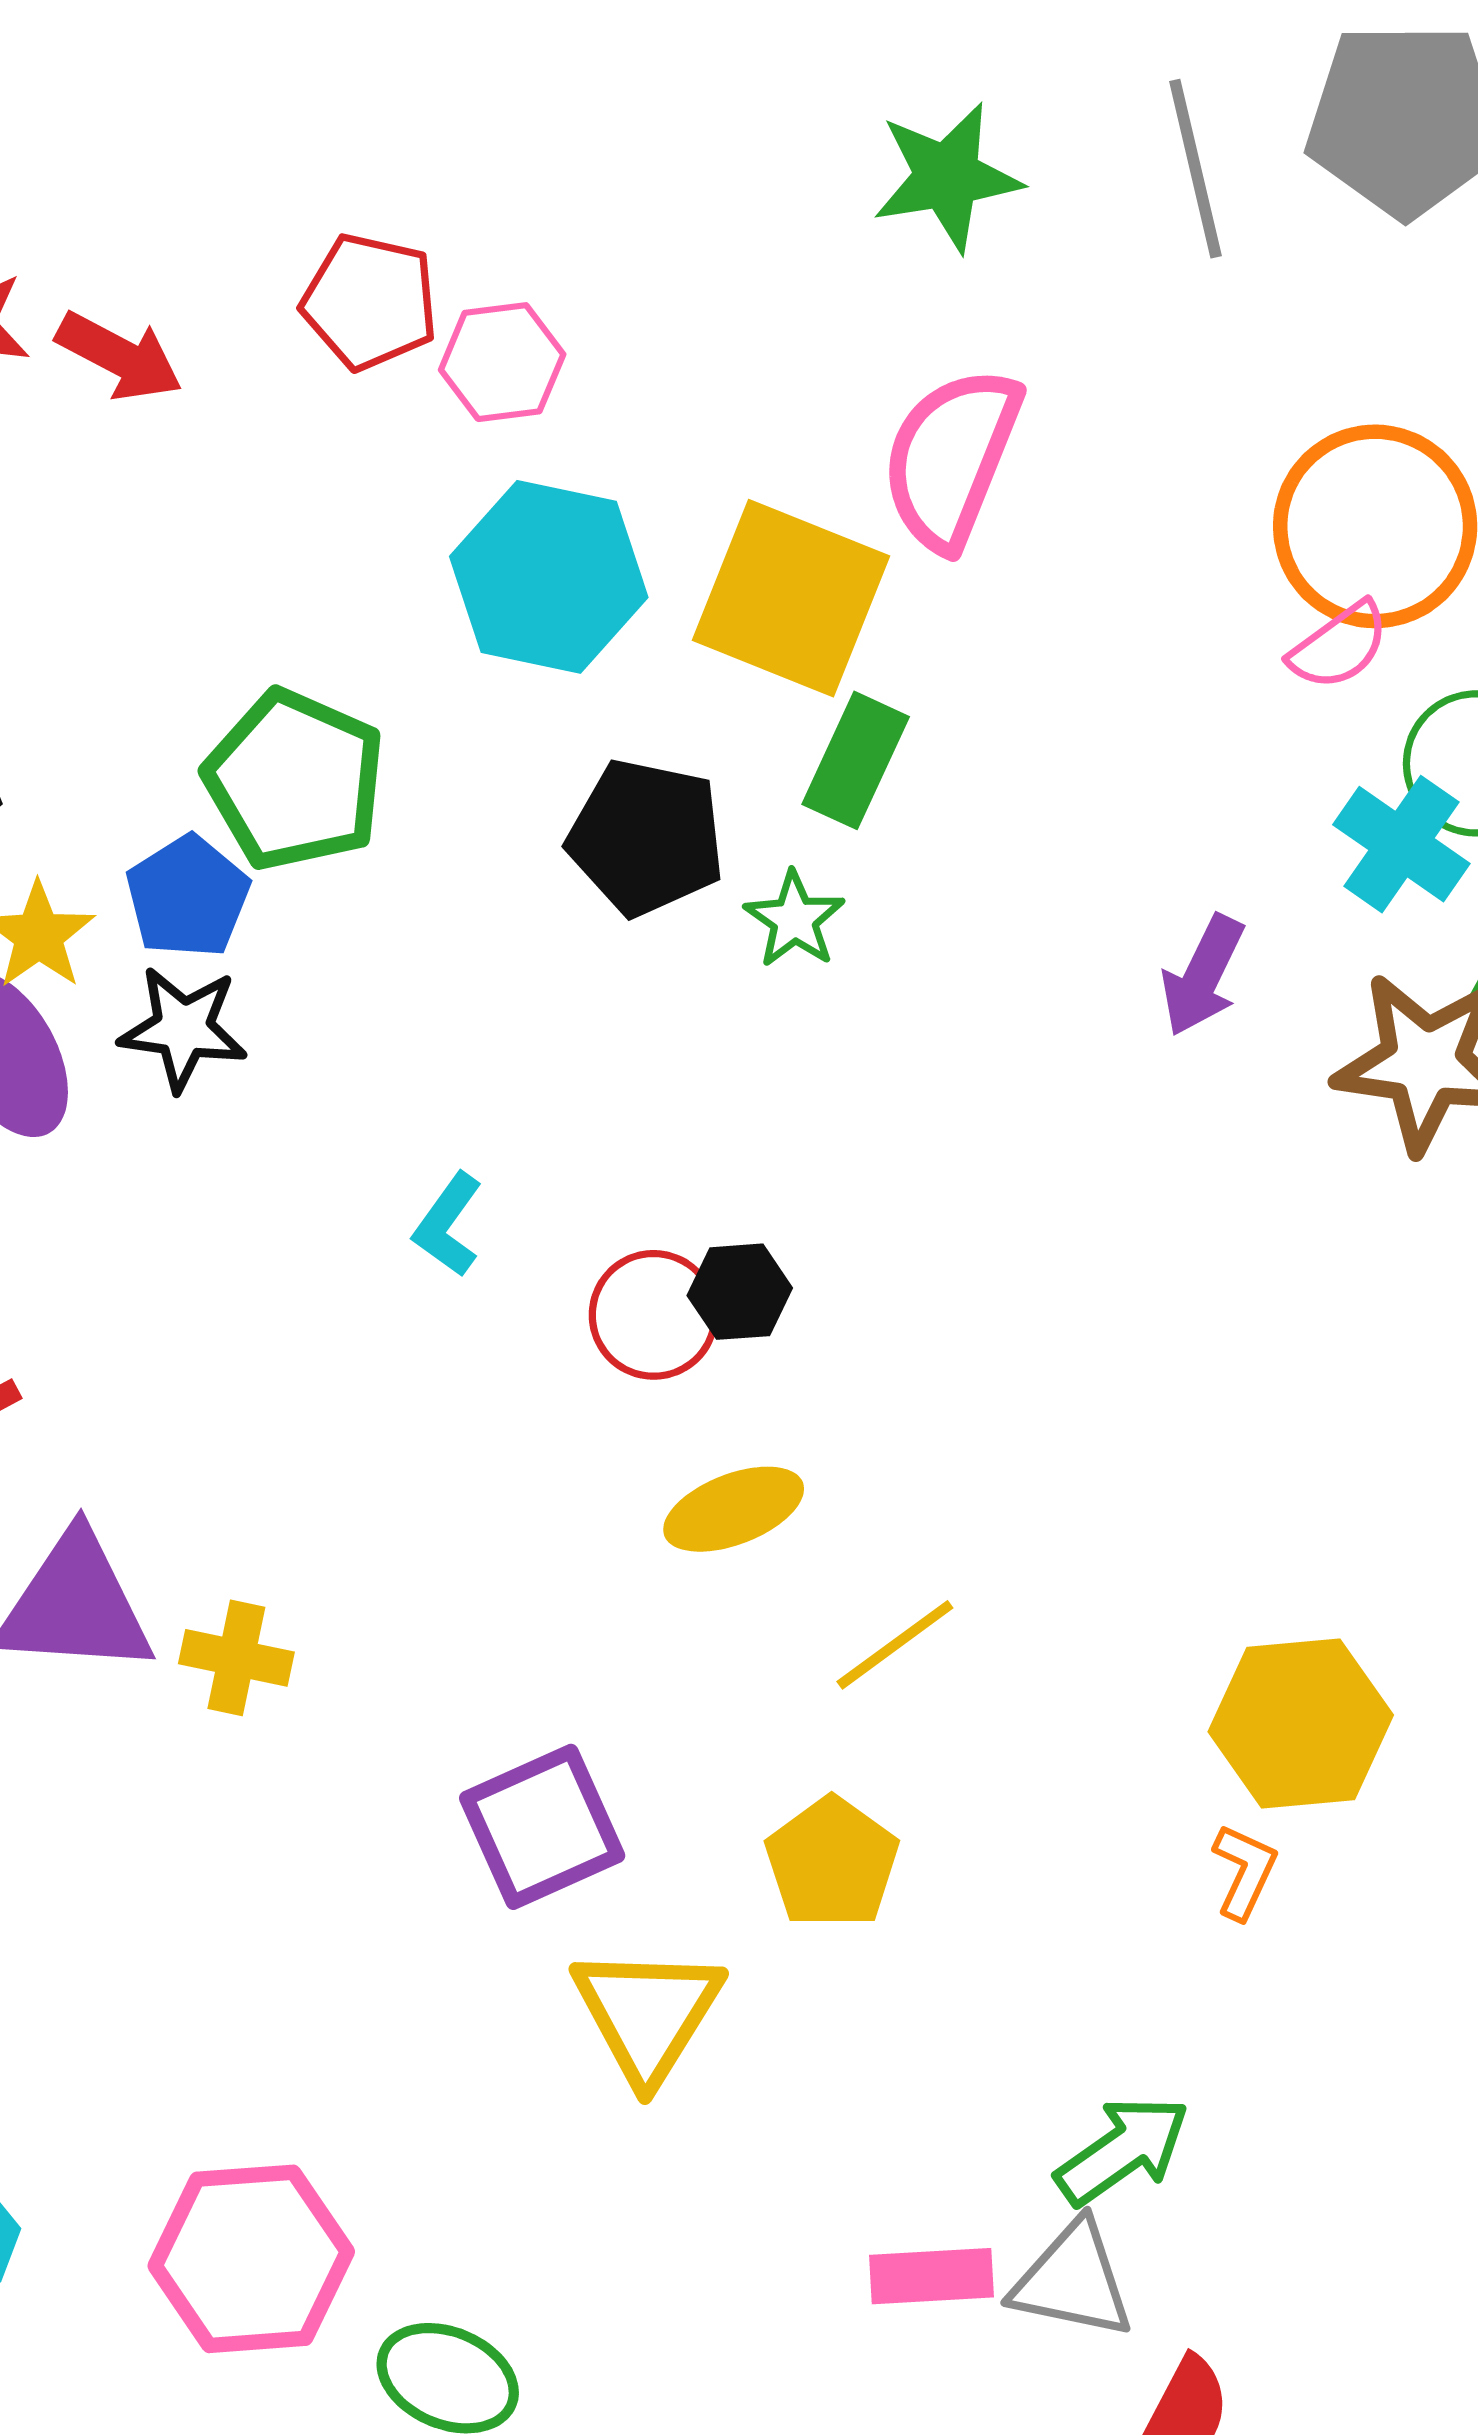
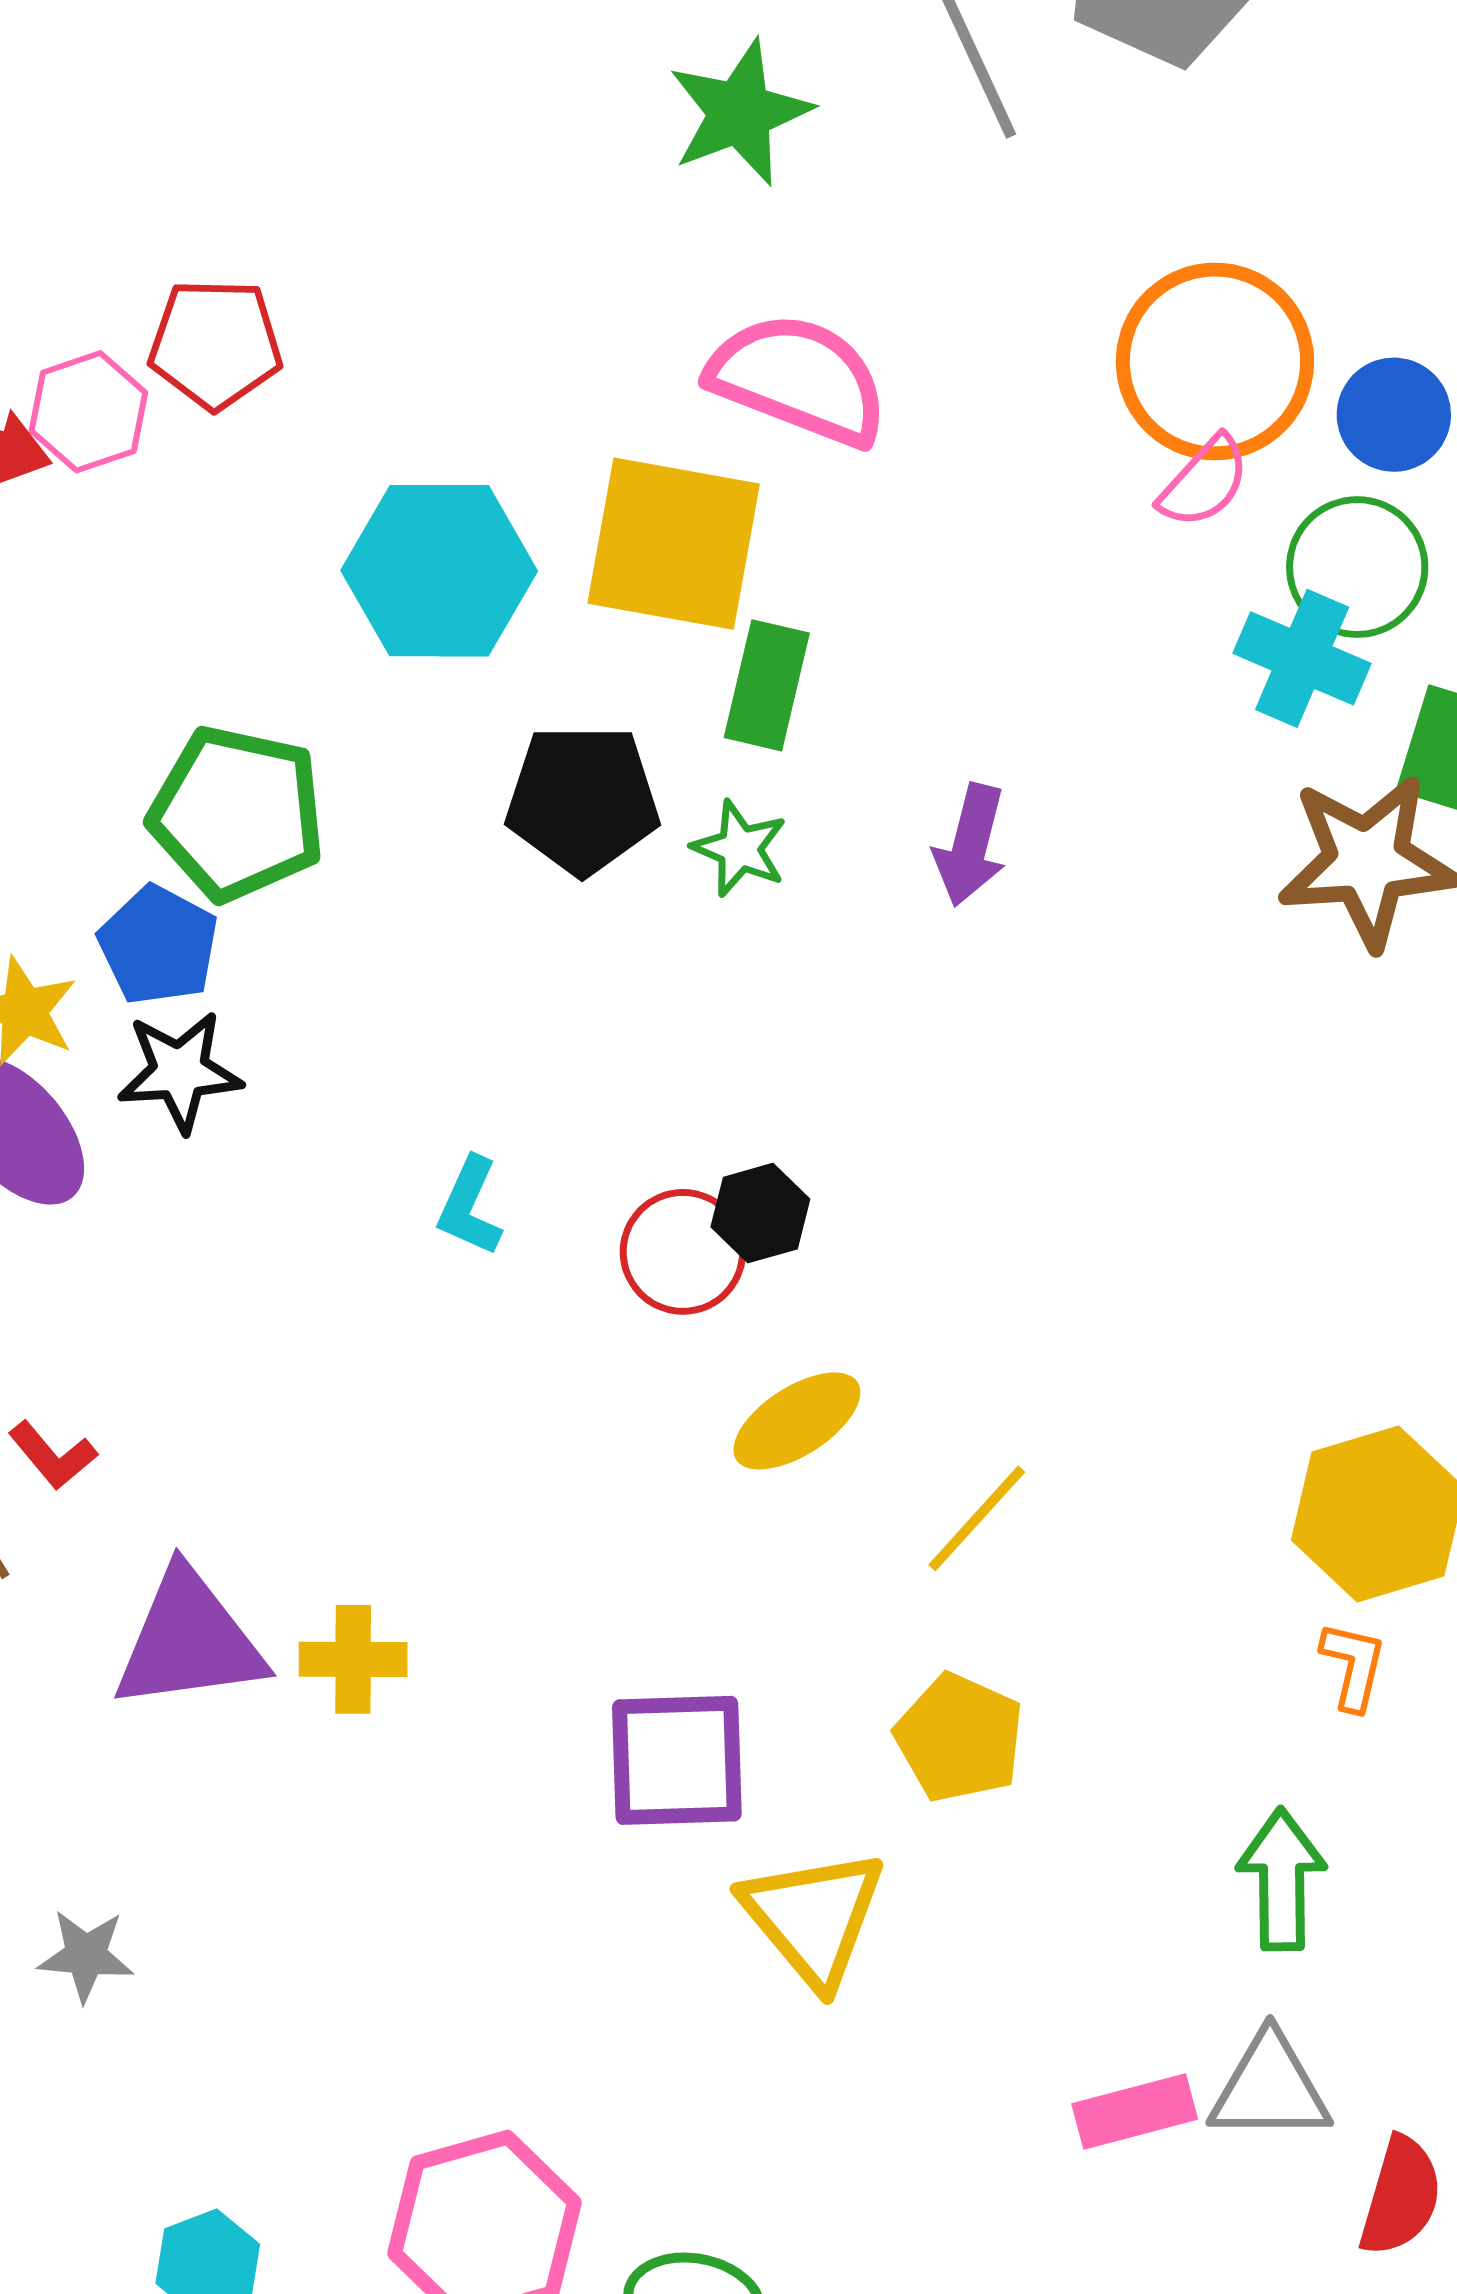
pink hexagon: (502, 362) -> (88, 412), moved
pink semicircle: (951, 458) -> (799, 379), turned 101
purple arrow: (1203, 976) -> (970, 845), moved
purple square: (542, 1827) -> (677, 1760), turned 34
green arrow: (1123, 2150) -> (1282, 1879), moved, turned -44

